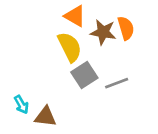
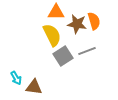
orange triangle: (75, 16) -> (56, 12), turned -30
gray line: (117, 83) -> (87, 51), moved

